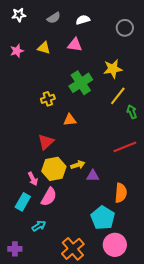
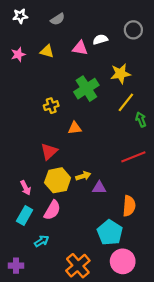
white semicircle: (83, 20) -> (100, 39), moved
pink arrow: (33, 179) -> (26, 188), moved

